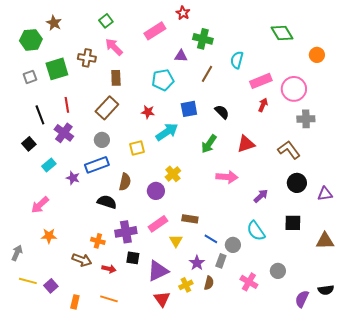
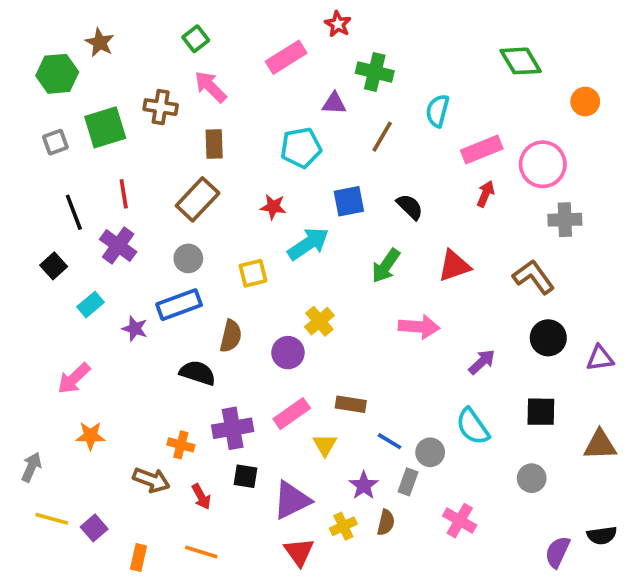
red arrow: (109, 269) -> (201, 497), turned 48
gray circle: (278, 271) -> (532, 478), moved

